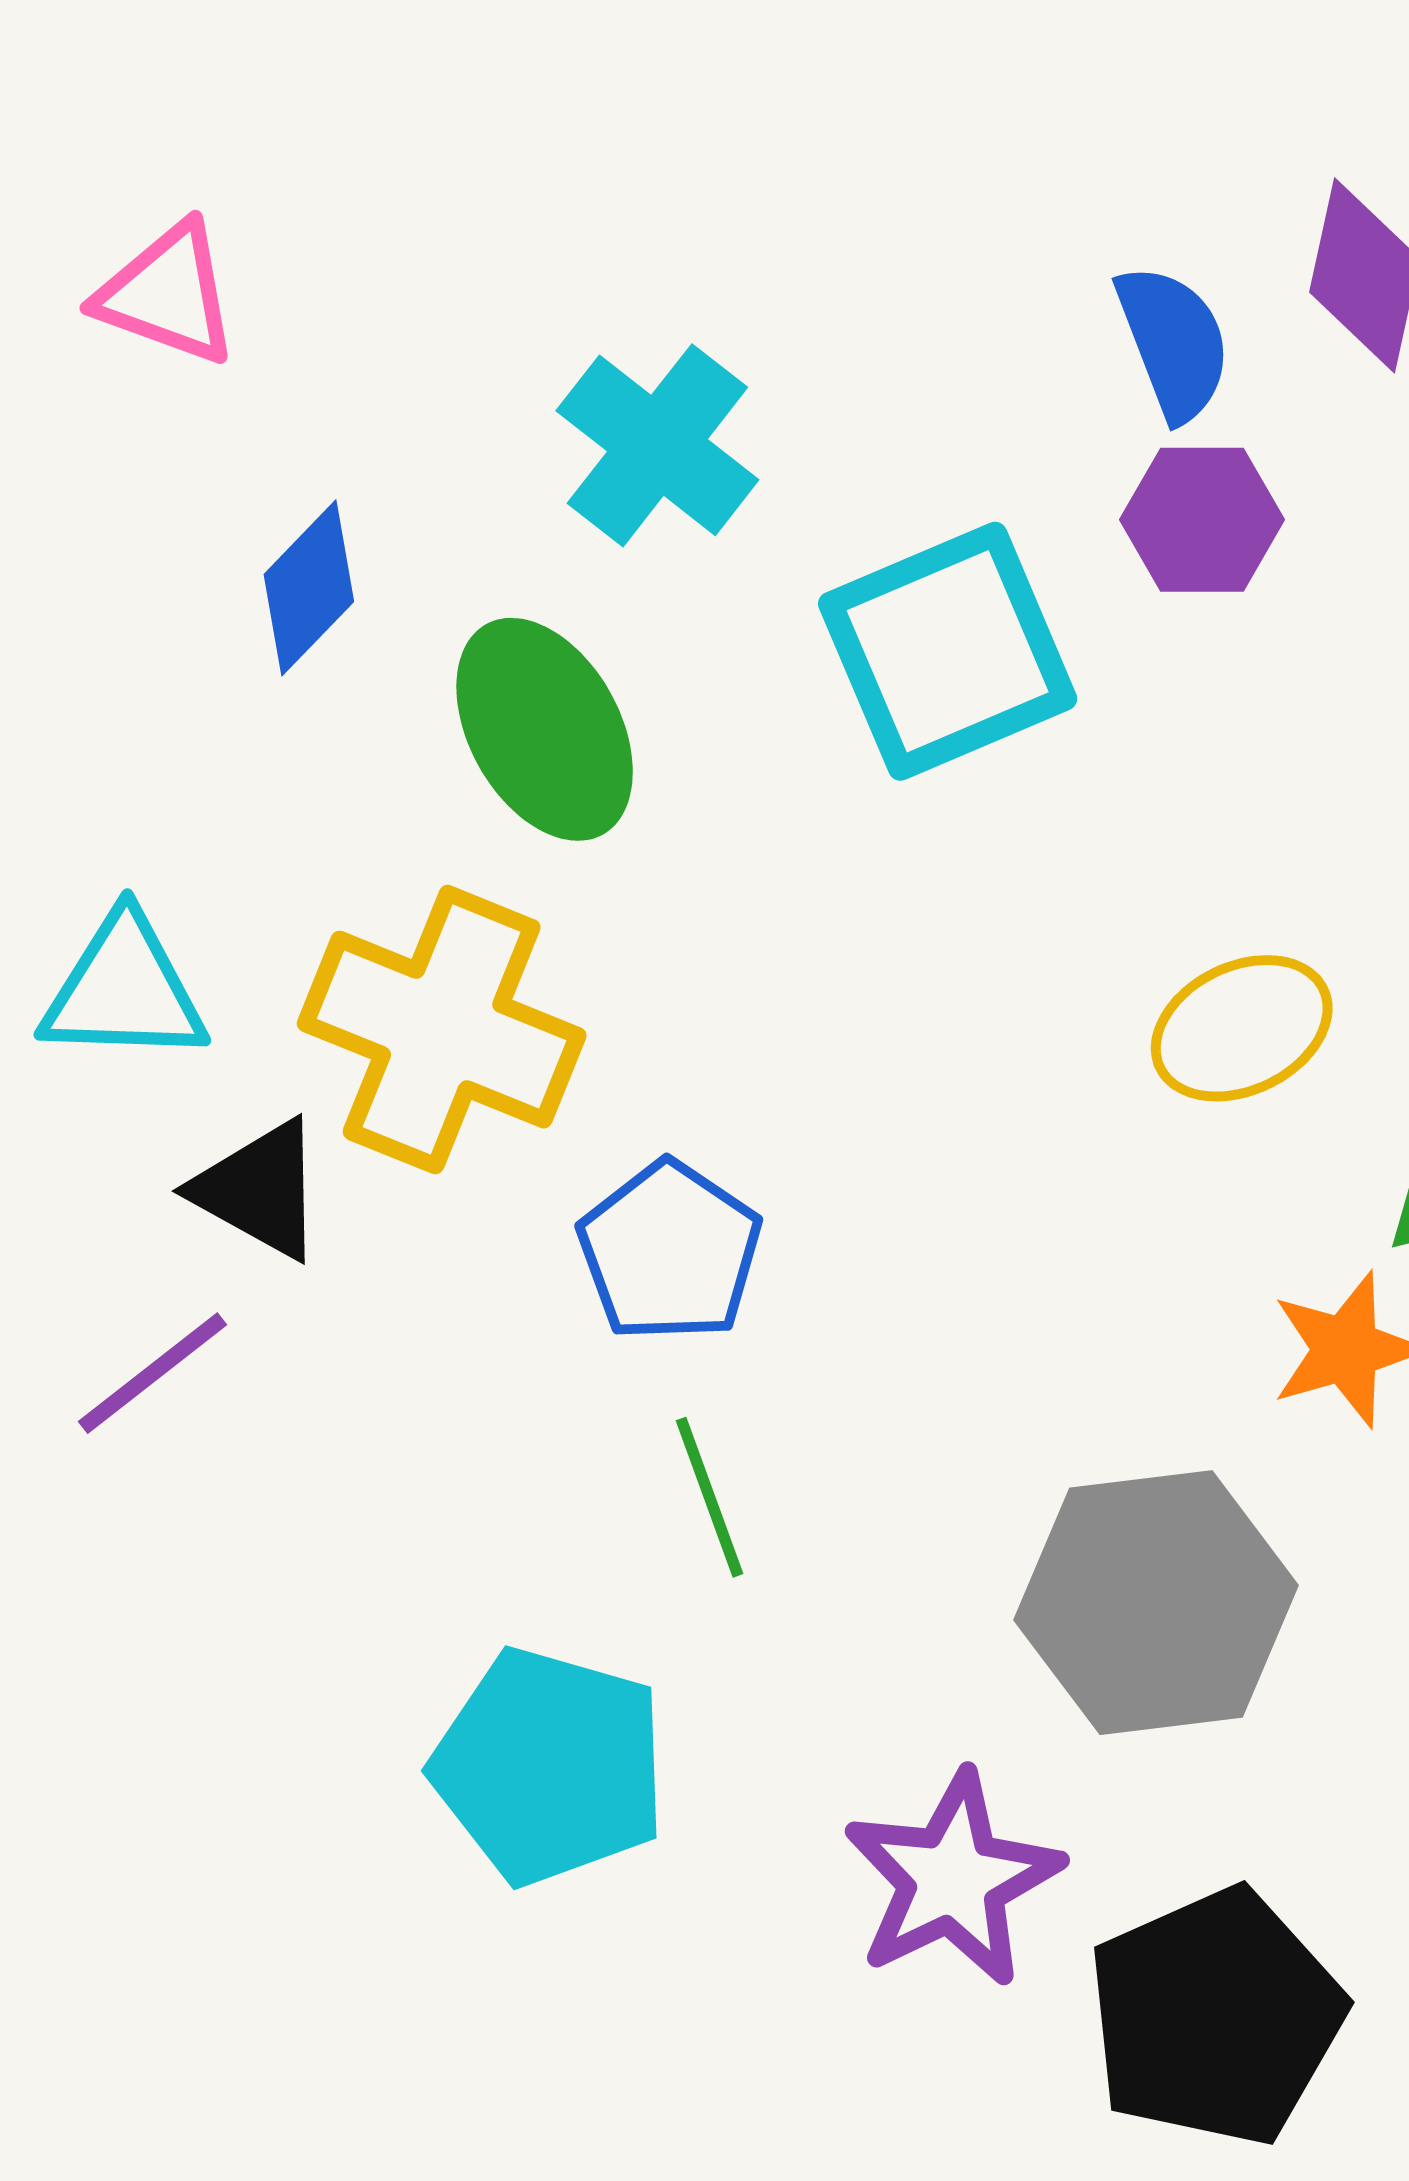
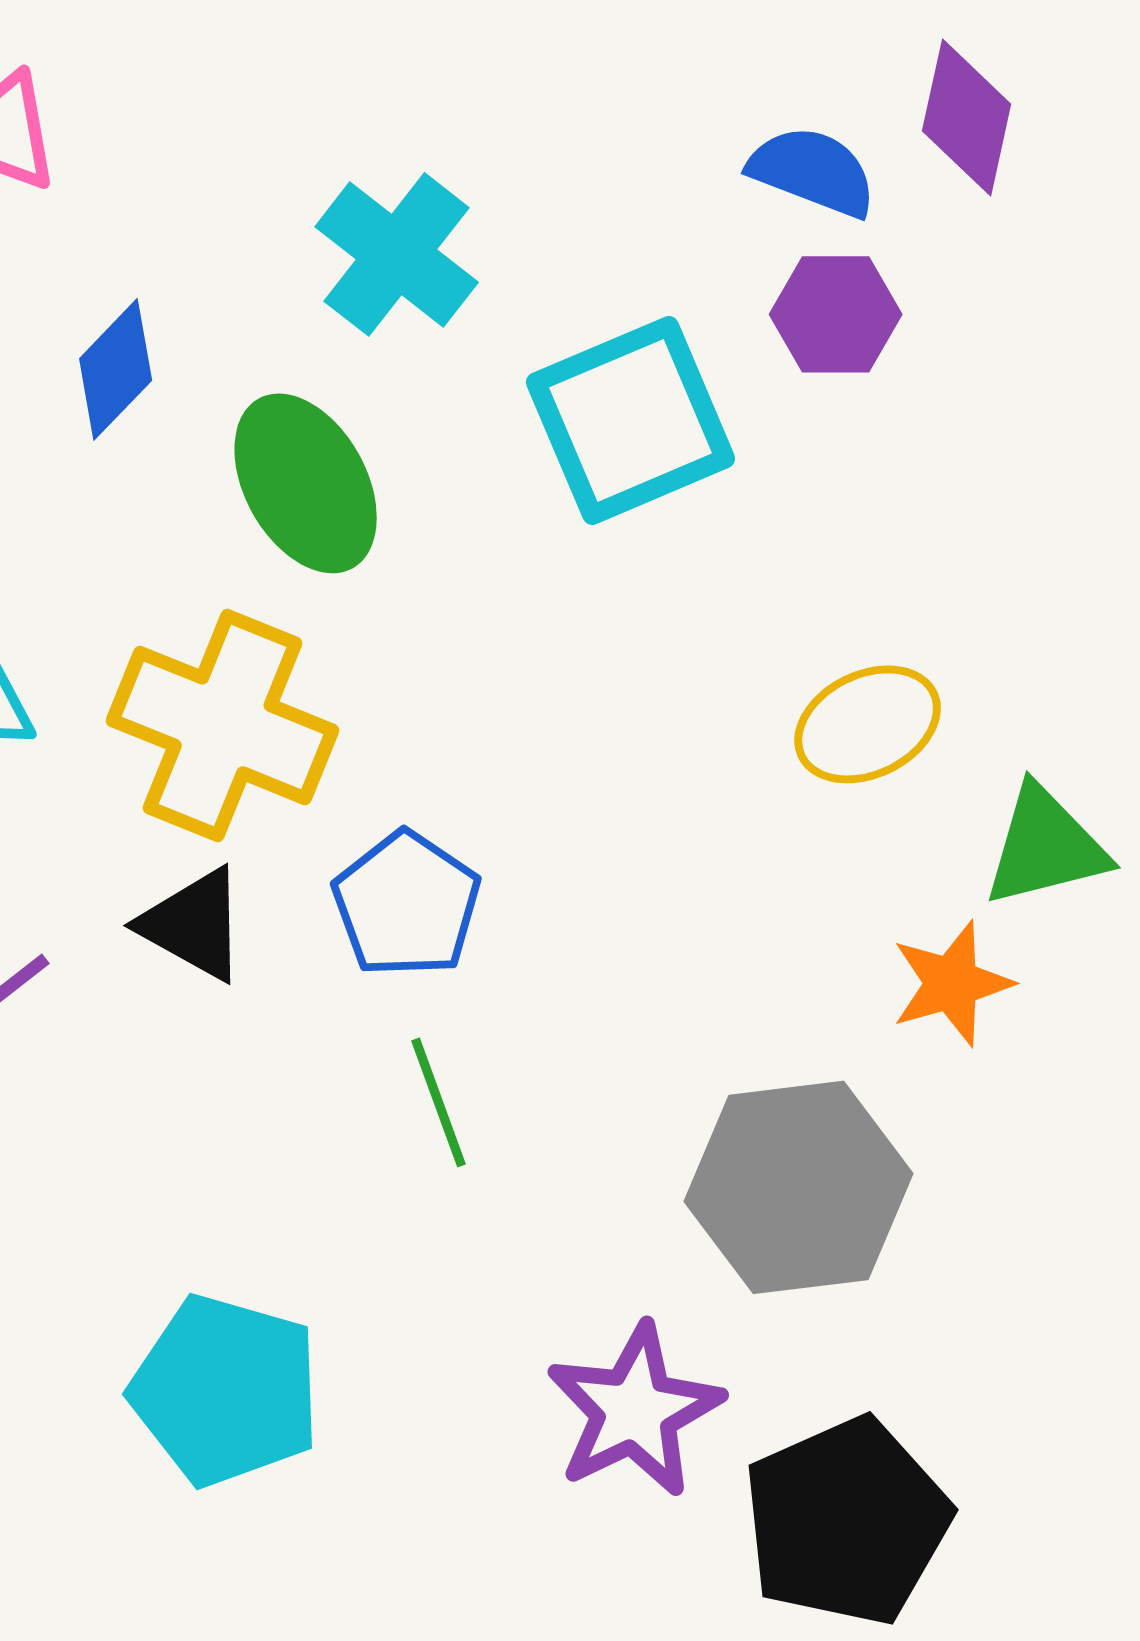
blue semicircle: (1173, 342) -> (813, 171), turned -48
black triangle: (259, 1190) -> (194, 924), moved
cyan pentagon: (549, 1766) -> (226, 1390), moved

